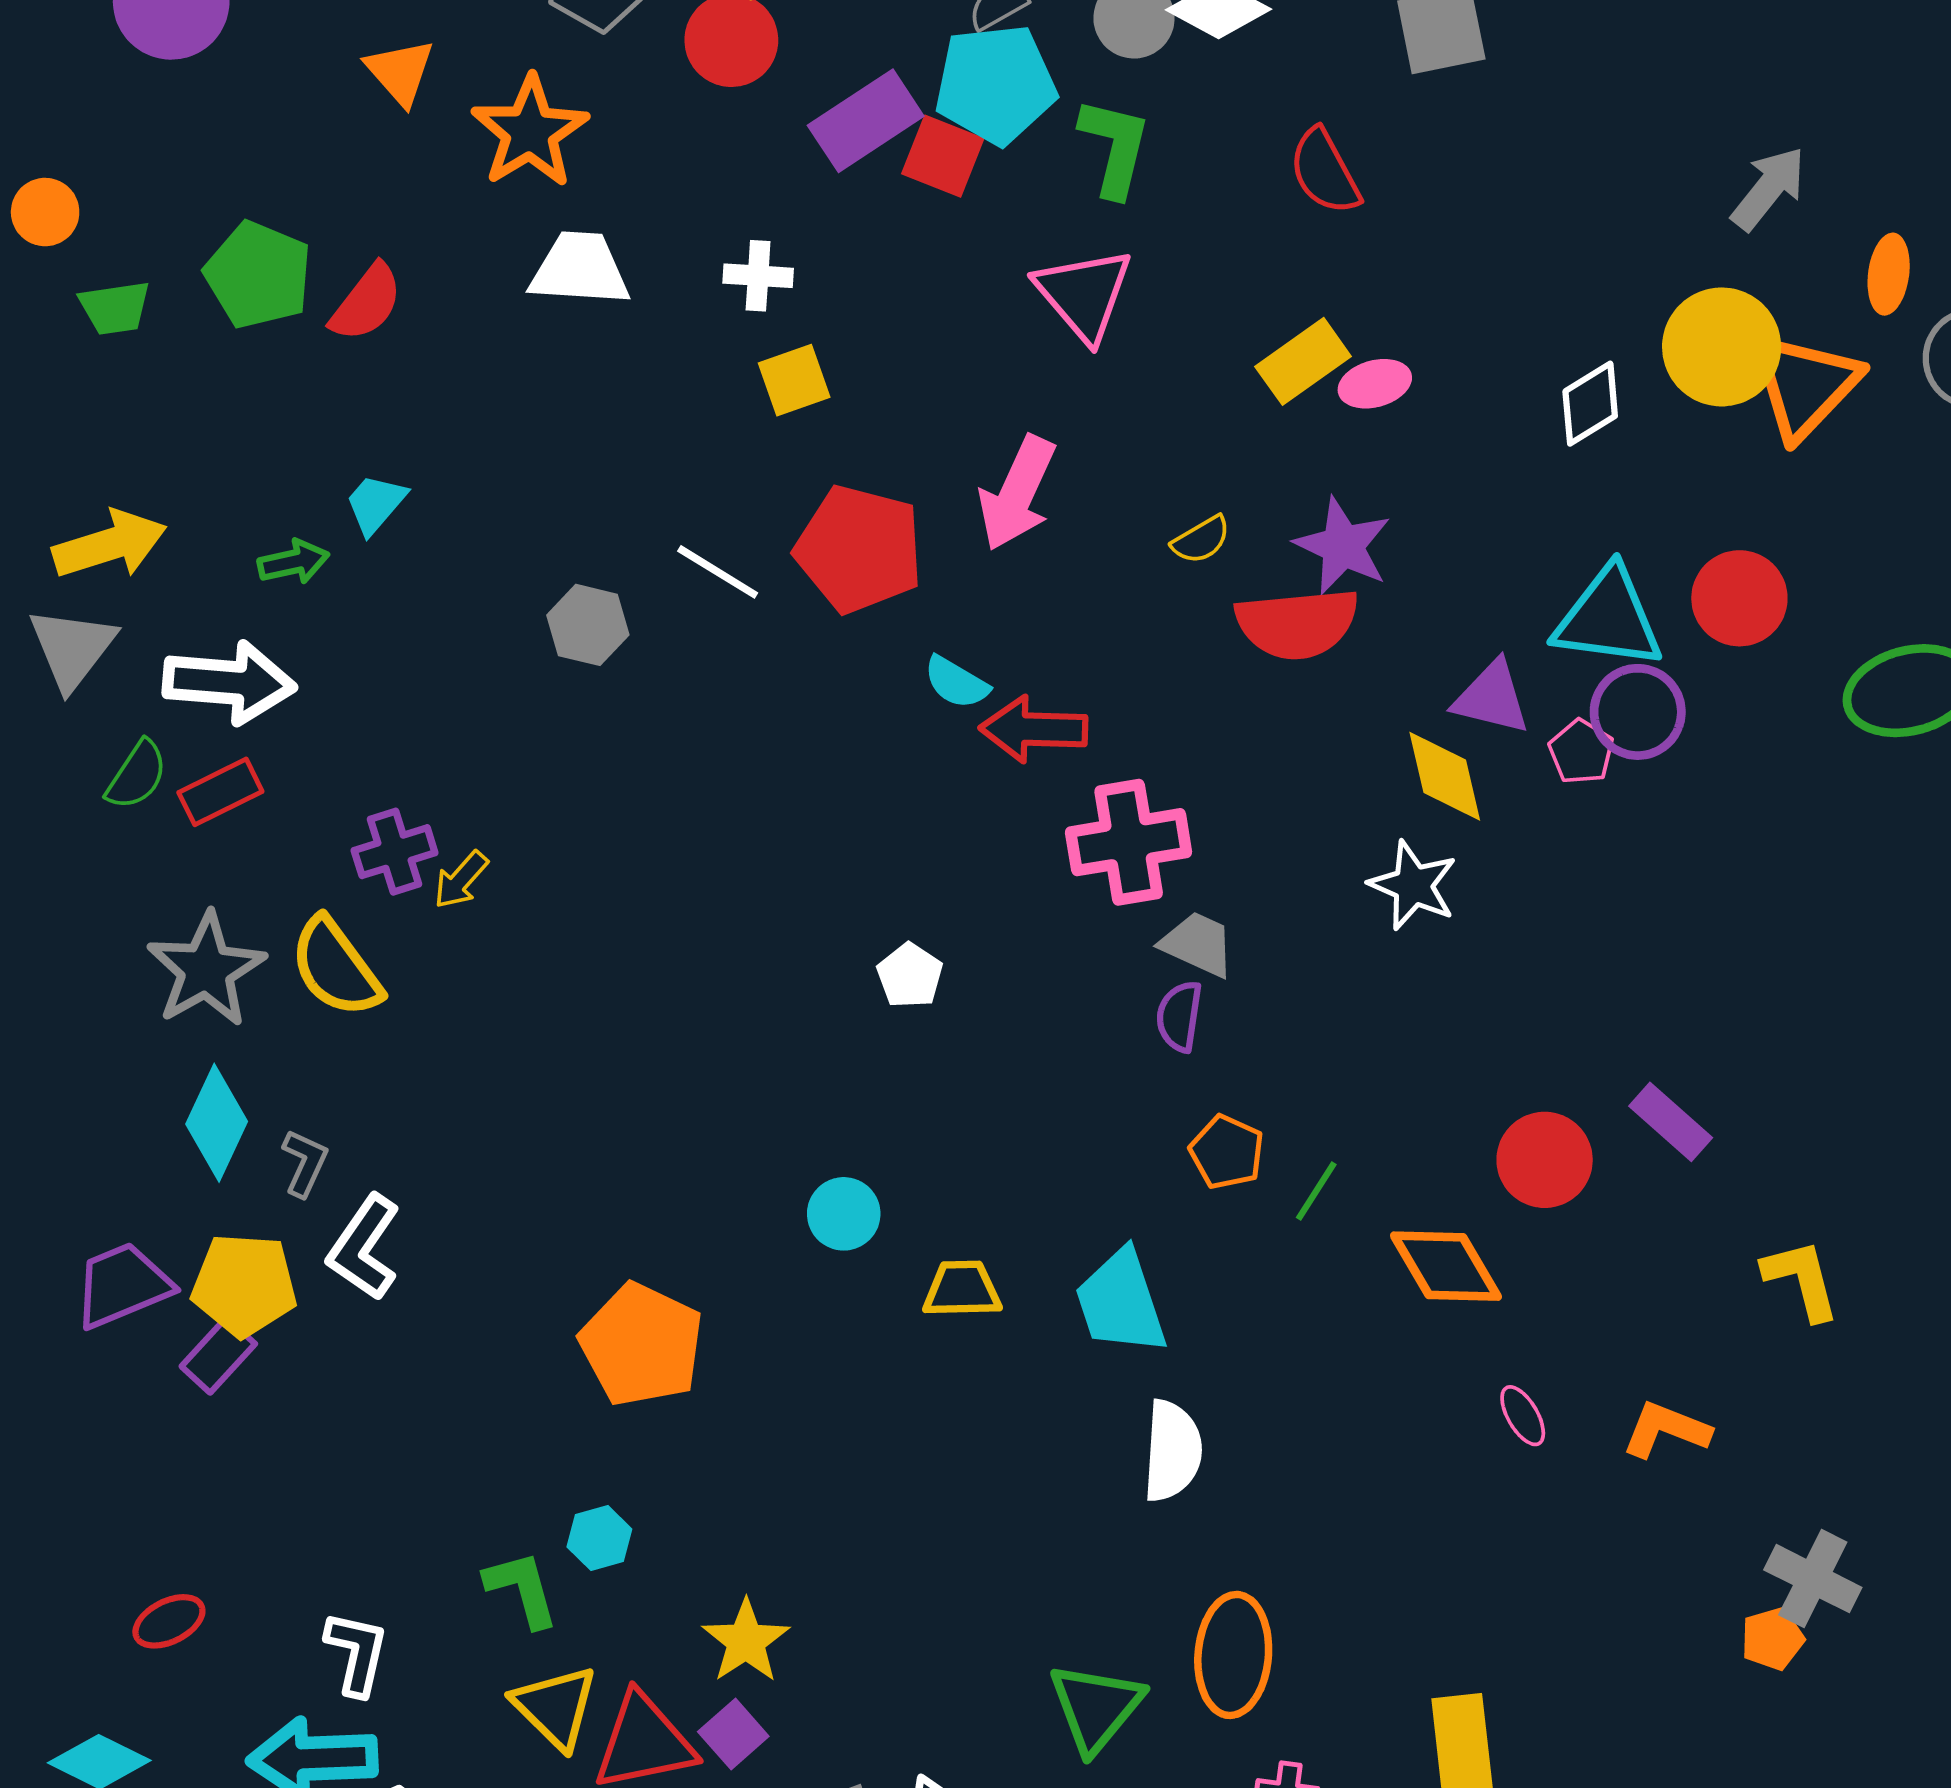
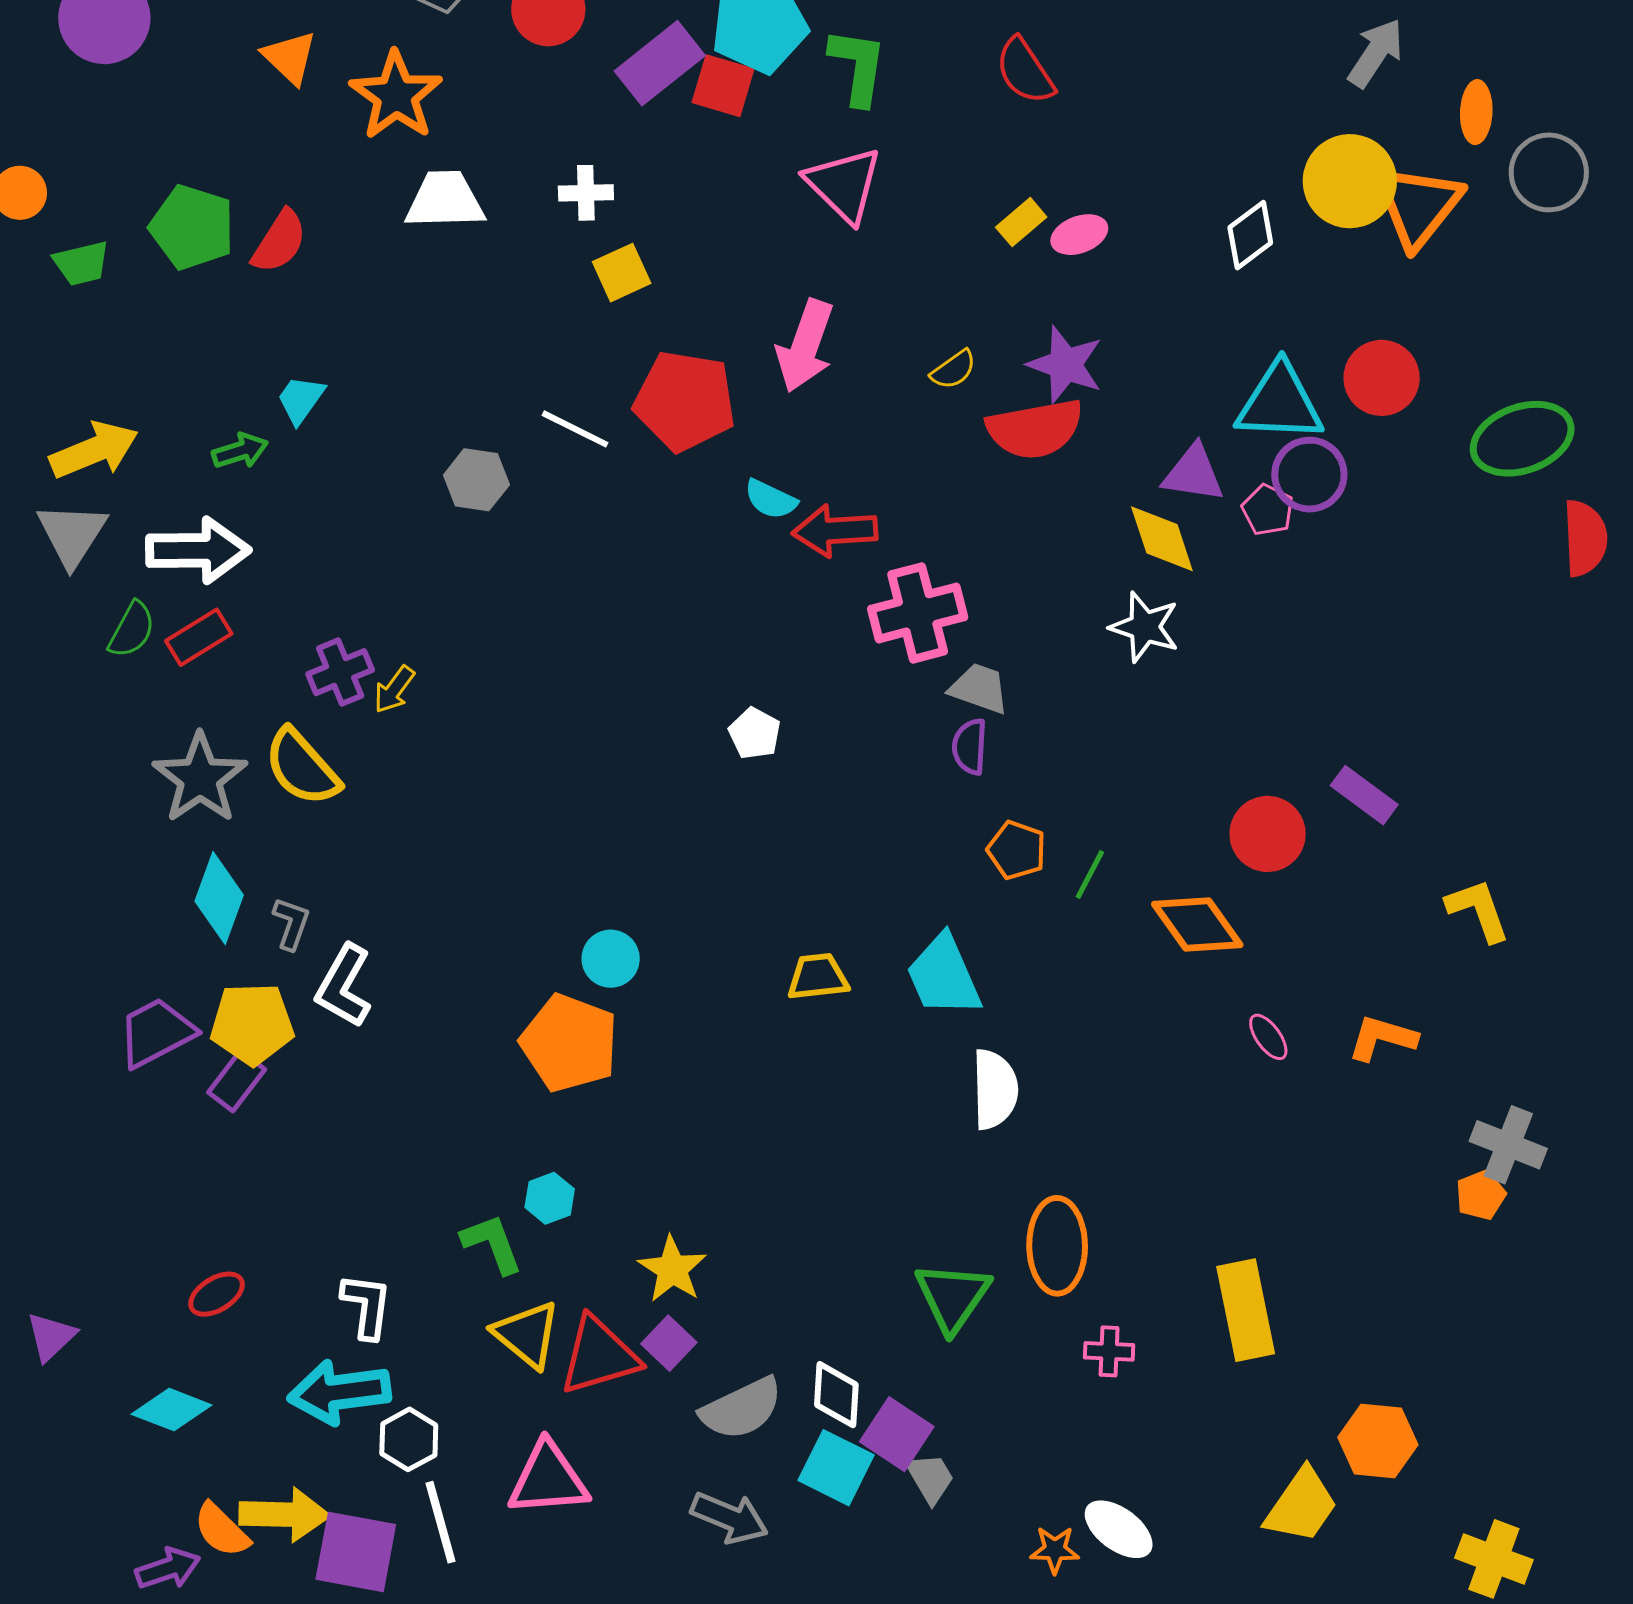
yellow rectangle: (1303, 361) -> (1021, 222), size x0.7
cyan circle: (844, 1214) -> (611, 959), moved

